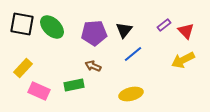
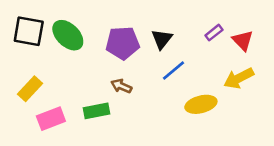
pink rectangle: (39, 91) -> (51, 119), turned -45
yellow ellipse: (131, 94) -> (201, 104), moved

